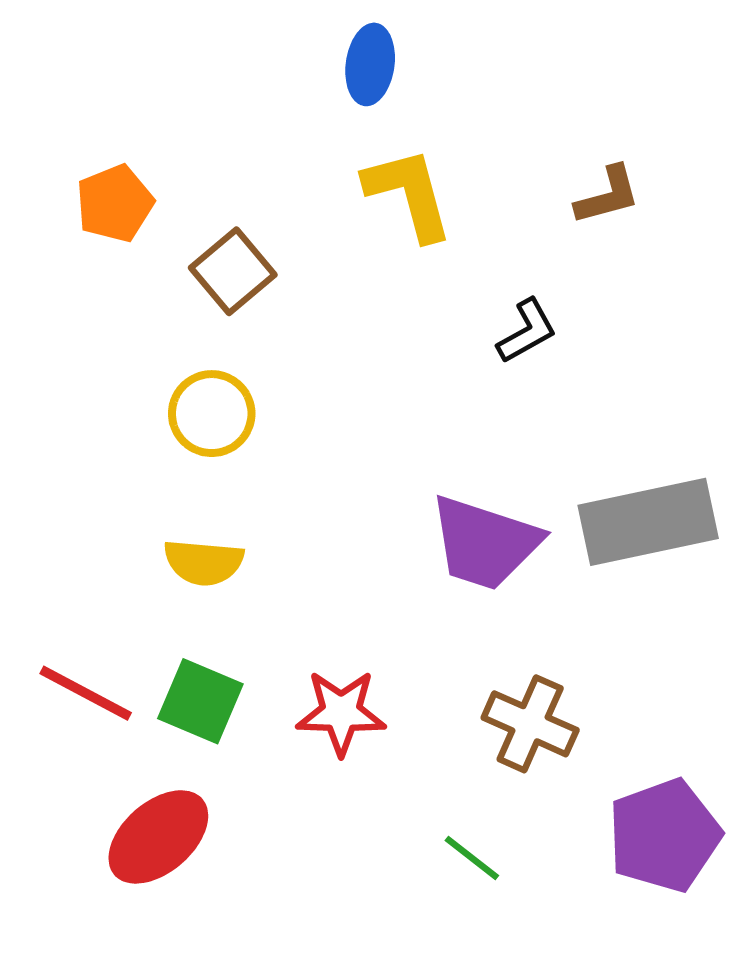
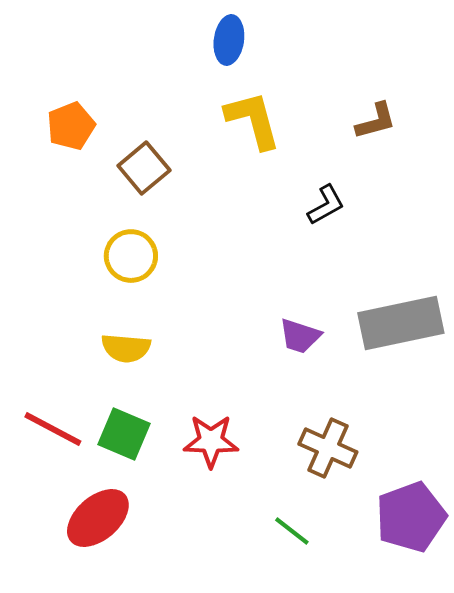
purple trapezoid: (485, 543) -> (300, 336), size x0.6

